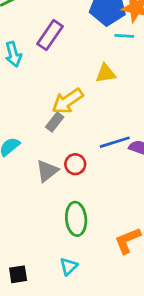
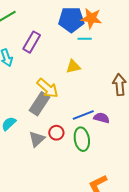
yellow arrow: (68, 101) -> (48, 88), turned -100
gray rectangle: (55, 122) -> (40, 104), size x1.6
green ellipse: (76, 219) -> (82, 139), moved

